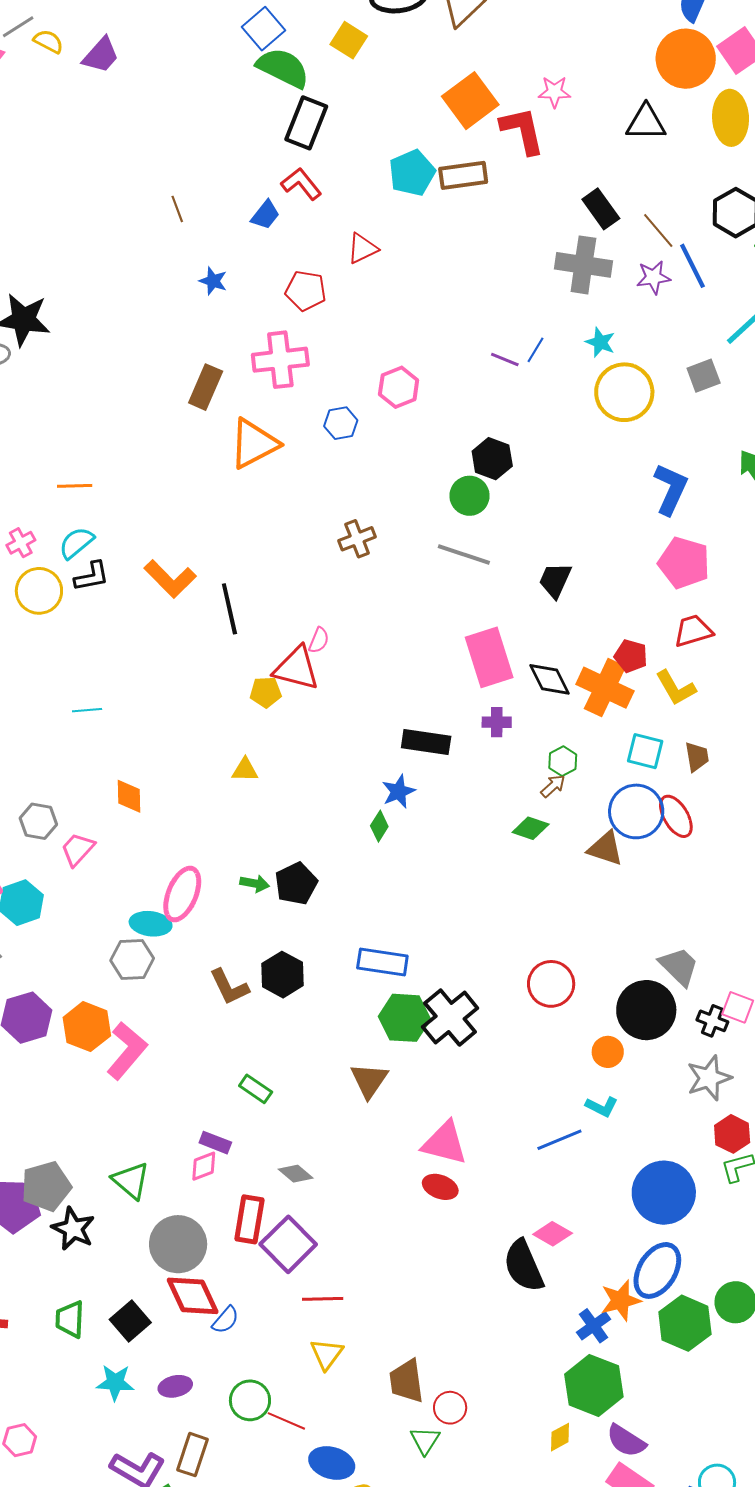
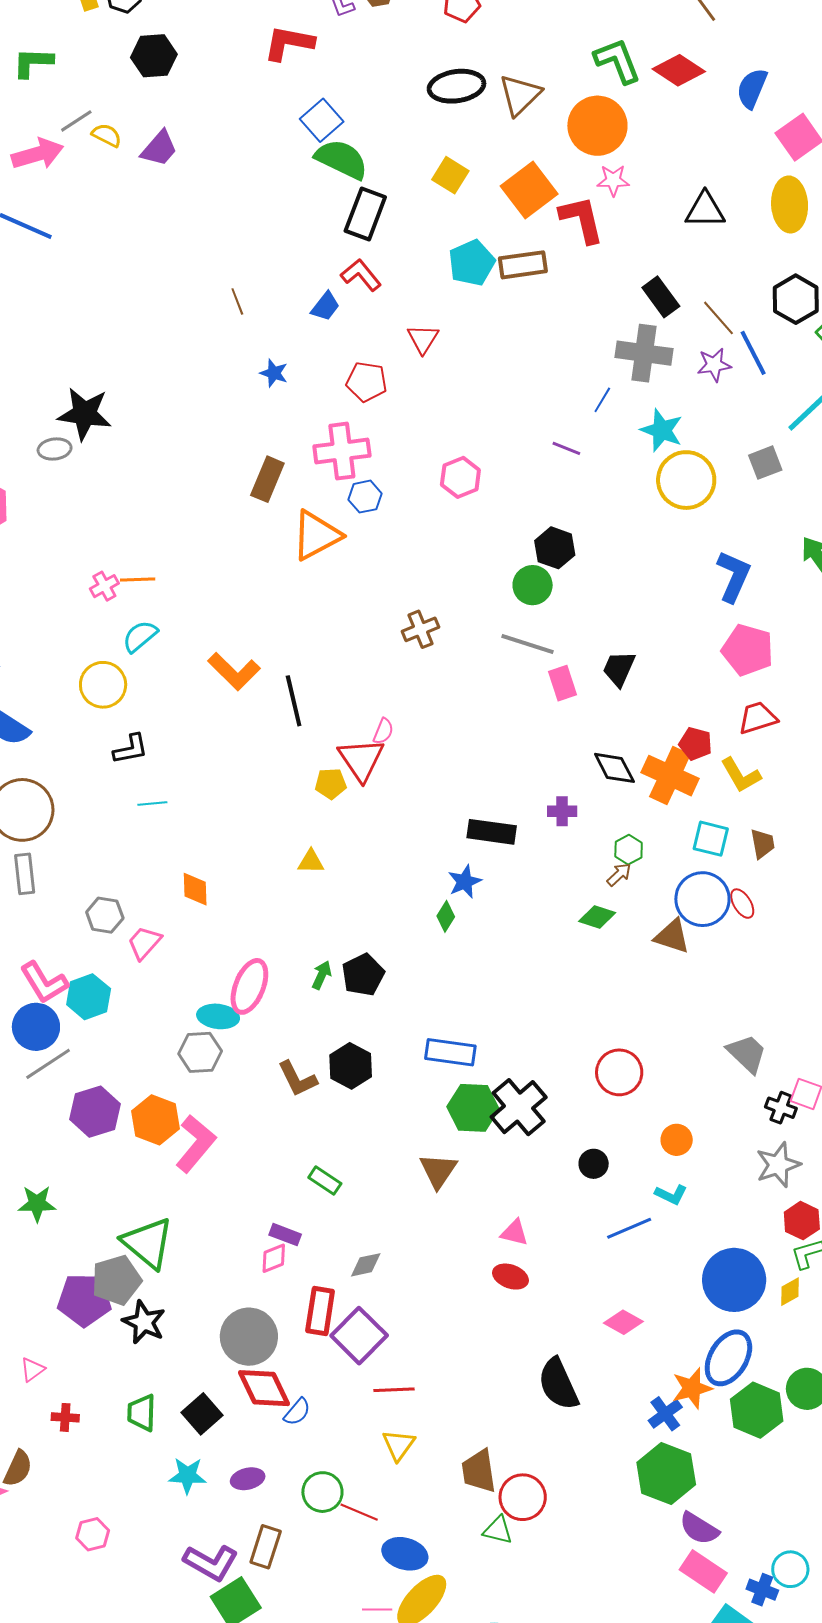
yellow square: (349, 40) -> (450, 175), moved
orange circle: (686, 59) -> (597, 126), moved
red triangle: (362, 248) -> (423, 339), turned -32
cyan star: (600, 342) -> (662, 430), size x1.4
blue line: (536, 350) -> (602, 400), moved
blue hexagon: (341, 423) -> (365, 497), moved
pink cross: (21, 543) -> (104, 586), moved
black L-shape: (92, 576) -> (131, 749), moved
pink rectangle: (489, 657) -> (562, 683), moved, size x0.6
red triangle: (296, 668) -> (361, 759), turned 42
red ellipse: (676, 816) -> (742, 904), size x0.7
green arrow: (255, 884) -> (322, 975), turned -76
black circle: (646, 1010) -> (594, 1164), moved, size x0.5
pink triangle: (445, 1143) -> (514, 1233), size x0.6
gray diamond: (296, 1174) -> (366, 1265), turned -52
green triangle: (131, 1181) -> (148, 1243), moved, size x1.4
black semicircle: (524, 1266) -> (558, 1384), moved
red circle: (450, 1408) -> (523, 1497), size x1.4
yellow diamond: (560, 1437) -> (790, 1292), moved
green triangle: (425, 1440) -> (498, 1530), turned -48

